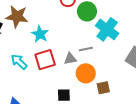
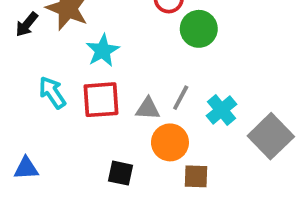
cyan cross: (107, 29) -> (222, 110), moved, size x0.7
gray line: (86, 49) -> (181, 98), turned -64

